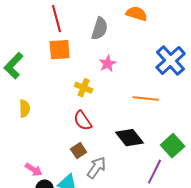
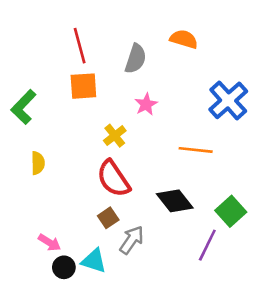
yellow cross: (84, 88) -> (115, 136), turned 30
red semicircle: (83, 121) -> (113, 179), size x1.4

